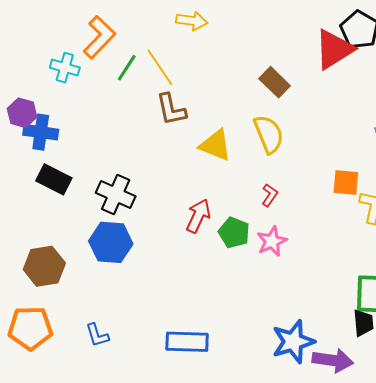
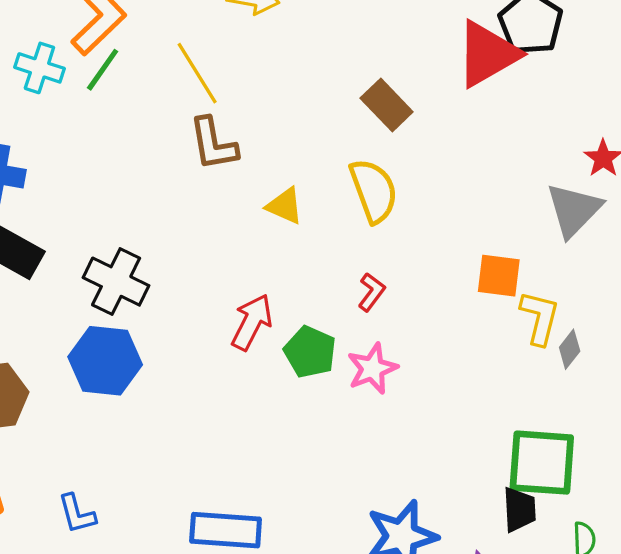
green line: (127, 68) -> (103, 70), moved
yellow triangle: (216, 145) -> (285, 206), size x0.7

